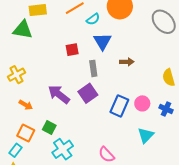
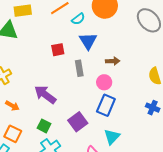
purple square: (88, 93) -> (78, 122), moved
pink circle: (142, 103) -> (104, 82), moved
green square: (49, 127) -> (44, 126), moved
cyan triangle: (146, 135) -> (112, 137), moved

